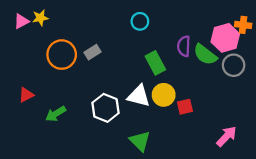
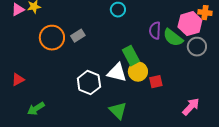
green rectangle: (155, 63) -> (131, 56), moved
red triangle: (26, 95) -> (18, 80), moved
green arrow: (56, 114) -> (36, 109), moved

